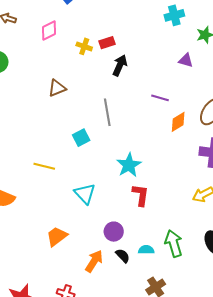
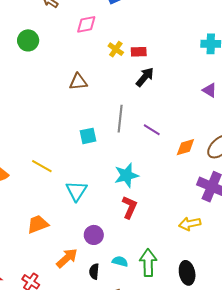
purple line: (160, 98) -> (152, 130), moved
yellow line: (44, 166) -> (42, 166), moved
black semicircle: (123, 256) -> (94, 271), moved, turned -147

